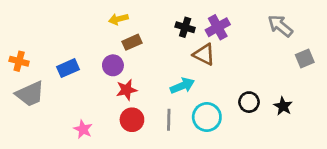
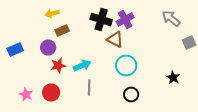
black cross: (185, 27) -> (101, 20), size x1.5
cyan arrow: (182, 86) -> (82, 66), moved
black circle: (249, 102) -> (131, 94), moved
cyan circle: (207, 117) -> (126, 66), moved
red circle: (132, 120) -> (51, 92), moved

